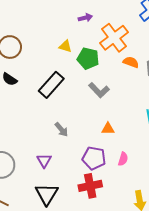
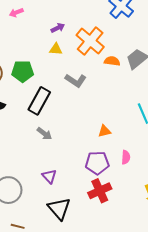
yellow triangle: (65, 46) -> (56, 49), moved
green pentagon: (88, 58) -> (23, 71), moved
gray L-shape: (99, 90) -> (76, 80), moved
gray arrow: (61, 130) -> (44, 134), moved

